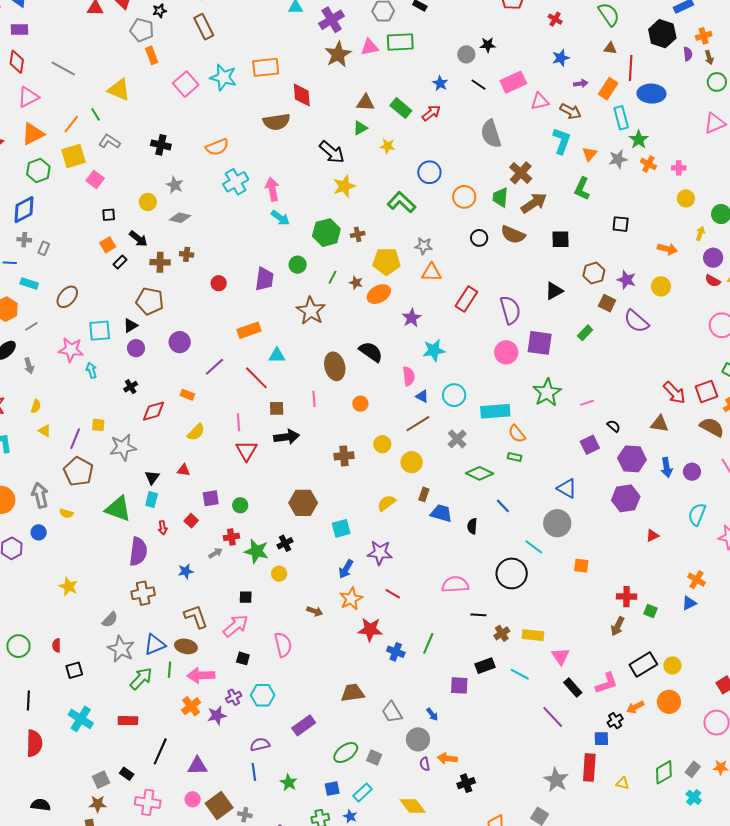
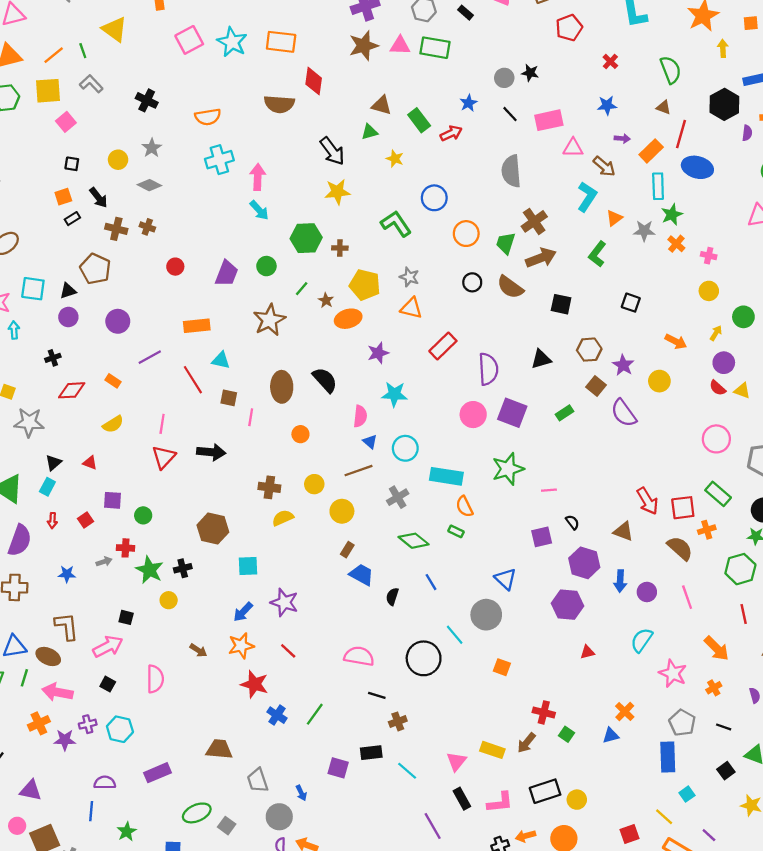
brown square: (277, 408) -> (229, 398), moved
yellow semicircle: (386, 503) -> (283, 518), moved
yellow rectangle: (533, 635) -> (492, 750), moved

